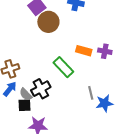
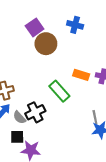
gray line: (91, 93) -> (95, 117), moved
black square: (24, 105) -> (17, 137), moved

